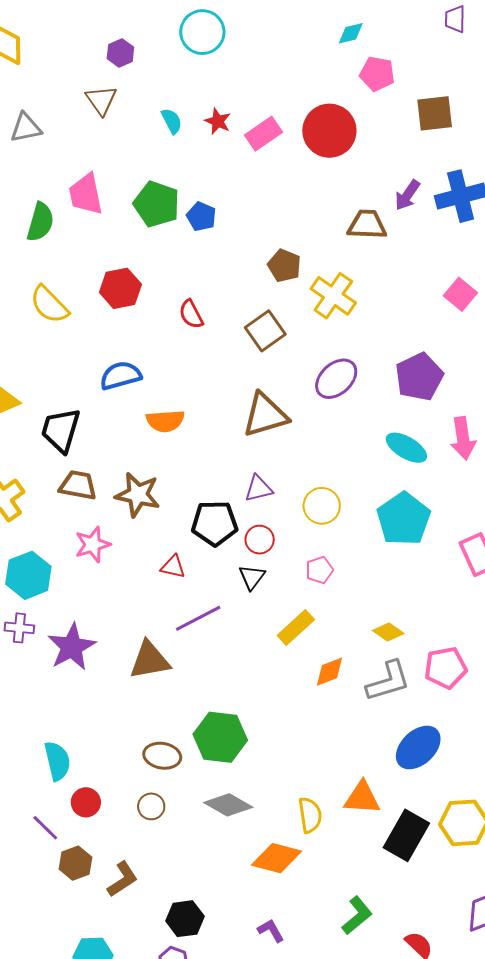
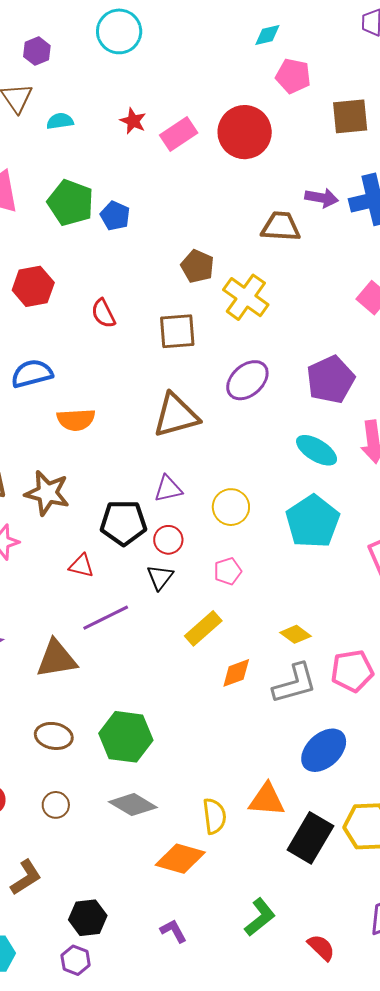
cyan semicircle: (172, 121) -> (60, 121), moved, turned -72
purple arrow: (407, 195) -> (322, 198), turned -116
brown square: (265, 331) -> (177, 331), turned 30
brown ellipse: (162, 756) -> (54, 736), moved

